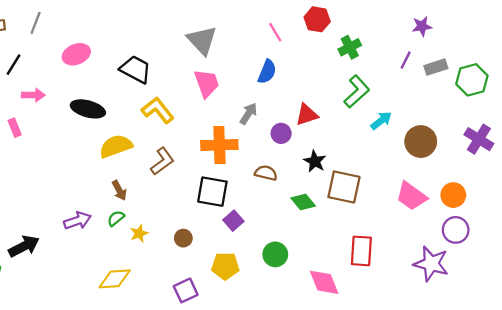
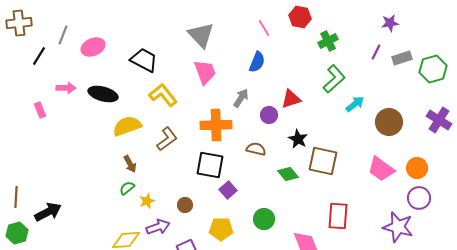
gray line: (36, 23) -> (63, 35), moved
pink arrow: (33, 95) -> (66, 88), moved
purple arrow: (77, 221) -> (158, 227), moved

